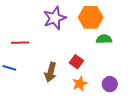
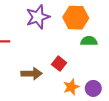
brown arrow: (51, 72) -> (32, 74), turned -108
orange star: (80, 84) -> (71, 87), moved

